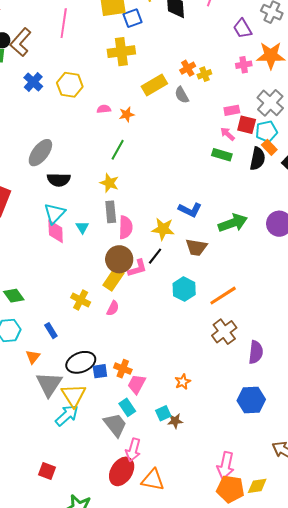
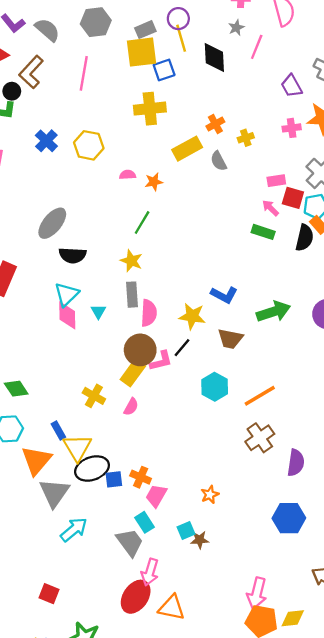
brown L-shape: (21, 42) -> (31, 72), moved
orange cross: (188, 68) -> (215, 124), moved
orange triangle: (33, 357) -> (36, 460), size x1.8
yellow triangle: (74, 395) -> (77, 448), moved

